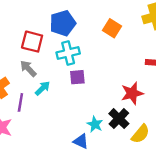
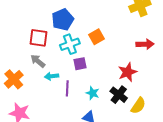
orange square: (112, 28) -> (97, 37), moved, turned 35
cyan arrow: (42, 88) -> (52, 76), turned -136
purple line: (20, 102) -> (67, 88), moved
cyan star: (95, 124) -> (93, 93), moved

